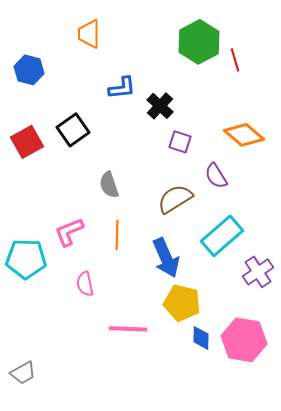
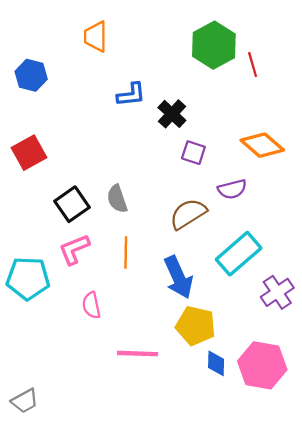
black square: (73, 130) -> (72, 204), moved
purple semicircle: (216, 176) -> (232, 189), turned -72

